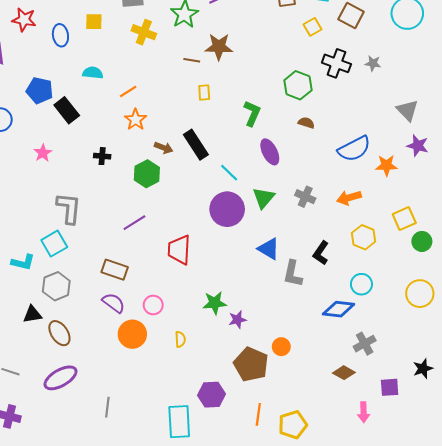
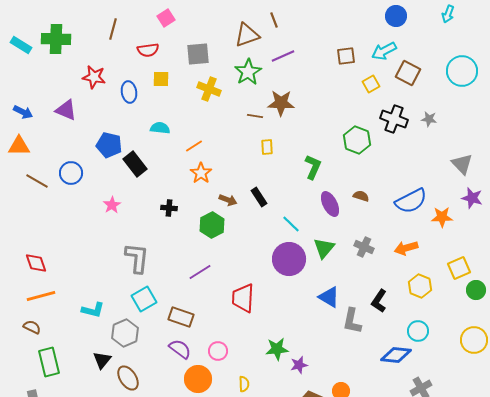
brown semicircle: (306, 123) -> (361, 196), moved
black rectangle: (196, 145) -> (259, 197), size x0.7
cyan square: (54, 244) -> (144, 299), moved
black triangle: (32, 314) -> (102, 360), turned -42

